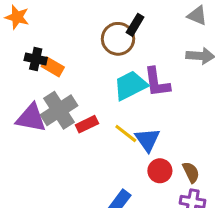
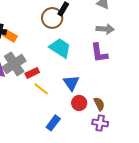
purple L-shape: (157, 82) -> (99, 53), moved
cyan trapezoid: (130, 85) -> (60, 48), turned 60
yellow line: (126, 134) -> (41, 89), moved

